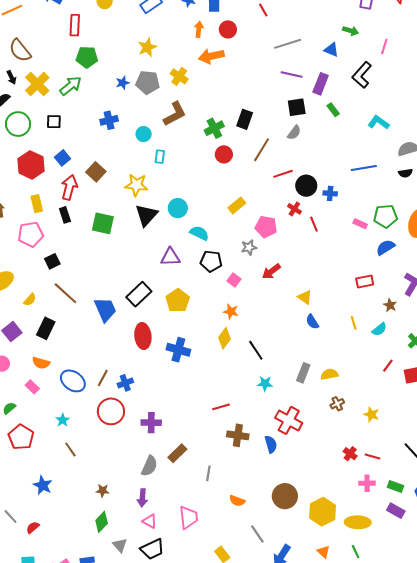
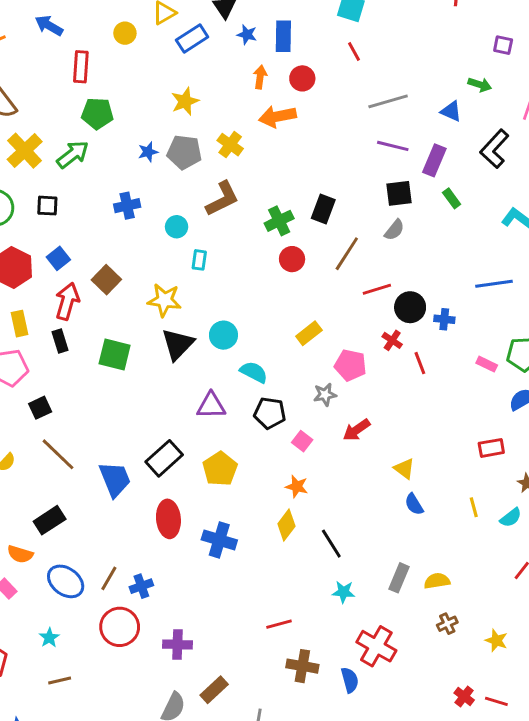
black rectangle: (46, 328) -> (50, 520), moved, turned 30
brown line: (70, 449) -> (60, 681), turned -70

